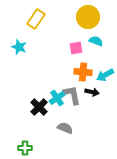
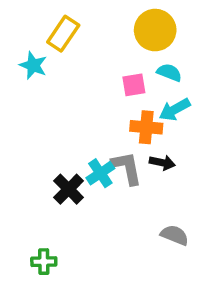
cyan star: (19, 47) -> (33, 65), moved
cyan arrow: (105, 75) -> (175, 110), moved
gray semicircle: (65, 128) -> (175, 235), moved

